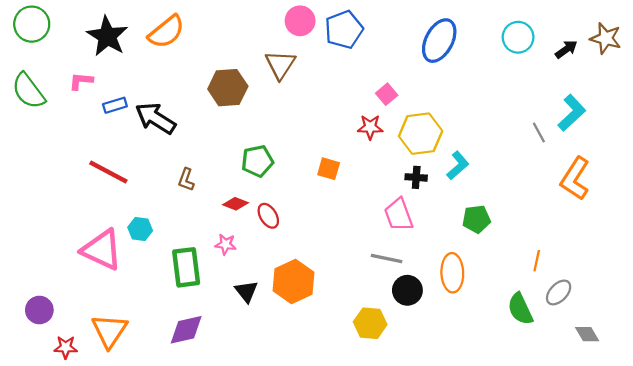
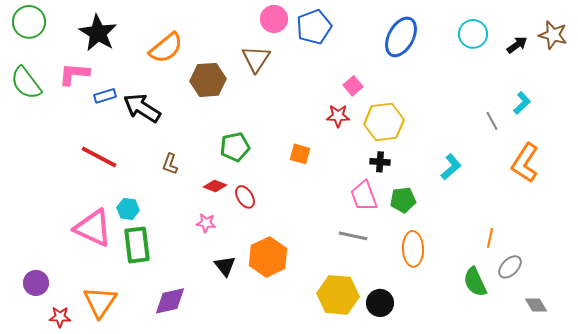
orange semicircle: (166, 32) -> (166, 48), moved
pink L-shape: (81, 81) -> (74, 74), size x1.4
cyan L-shape: (572, 113) -> (522, 103), size x0.7
cyan L-shape: (458, 165) -> (451, 167), moved
green pentagon: (476, 219) -> (403, 200), moved
green rectangle: (186, 267) -> (137, 245), moved
black circle: (407, 290) -> (380, 303), moved
yellow hexagon: (370, 323) -> (338, 295), size x1.4

